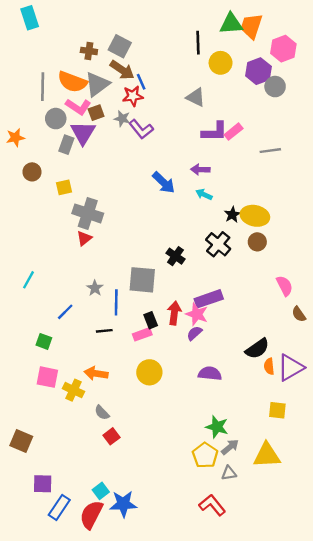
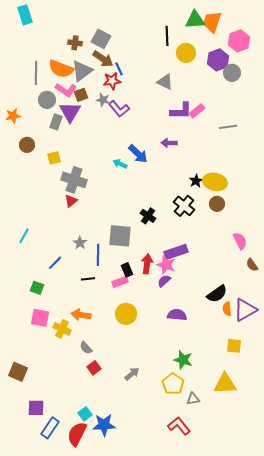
cyan arrow: (204, 194) -> (120, 164), moved
gray arrow: (230, 447) -> (132, 374), moved

